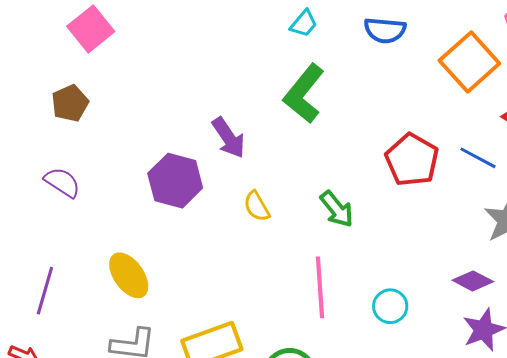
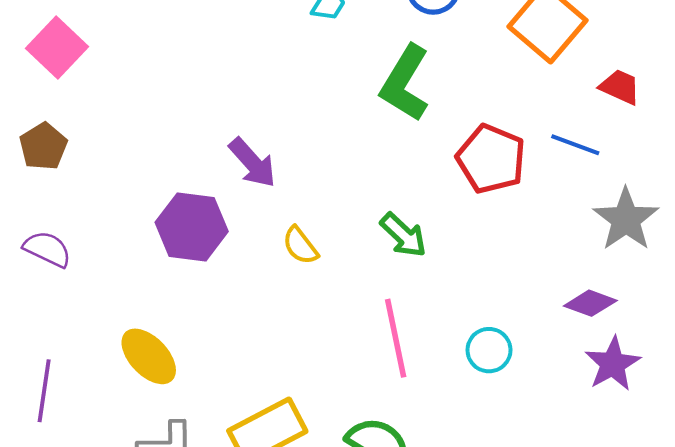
green L-shape: (304, 94) -> (405, 83), moved

